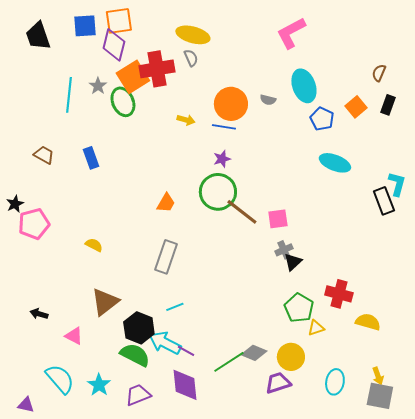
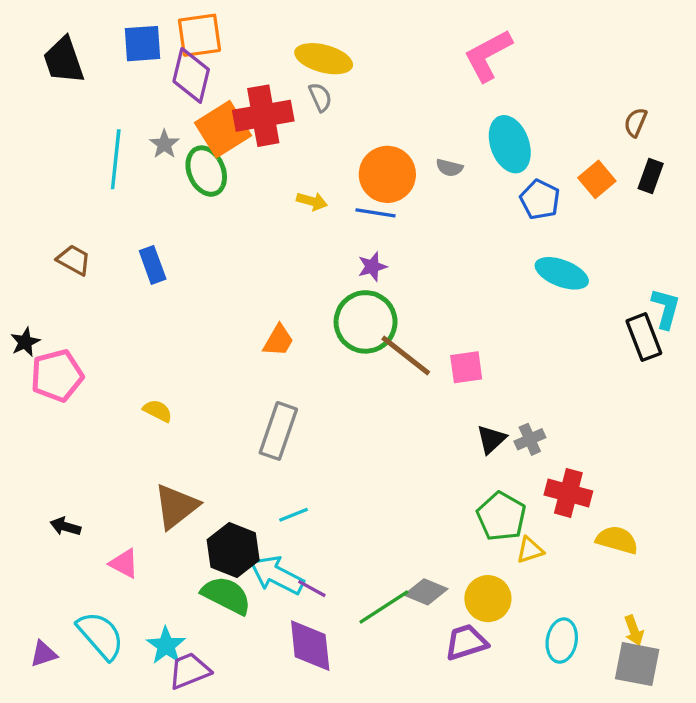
gray cross: (284, 250) -> (530, 439), moved
purple trapezoid: (138, 395) -> (189, 671), moved
purple triangle: (26, 405) -> (44, 654), moved, turned -30

